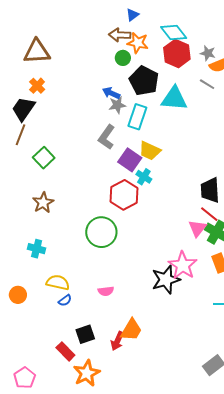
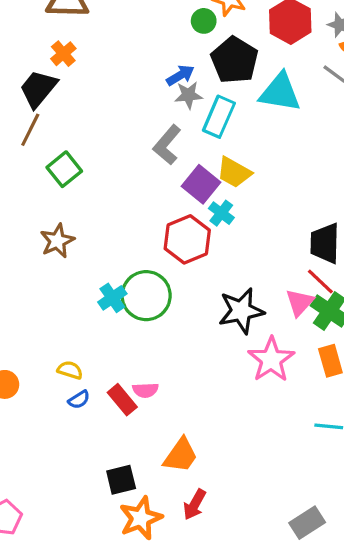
blue arrow: (111, 93) -> (180, 75), turned 120
cyan cross: (37, 249) -> (112, 298), moved, turned 36
black star: (166, 280) -> (241, 311), moved
yellow semicircle: (58, 283) -> (70, 370), size x0.7
black square: (85, 334) -> (121, 480), moved
red arrow: (117, 341) -> (195, 505), moved
red rectangle: (65, 351) -> (122, 400), moved
orange star: (87, 373) -> (141, 518), moved

